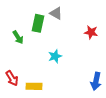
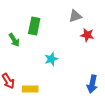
gray triangle: (56, 13) -> (75, 16), moved, turned -48

